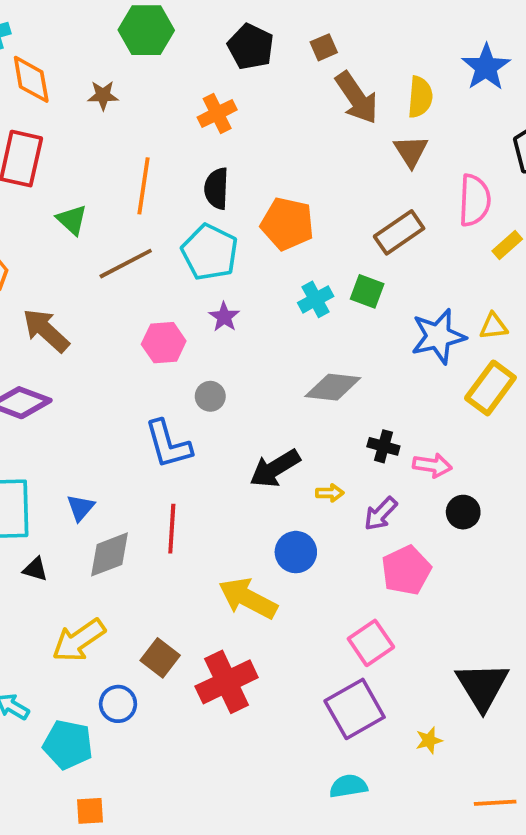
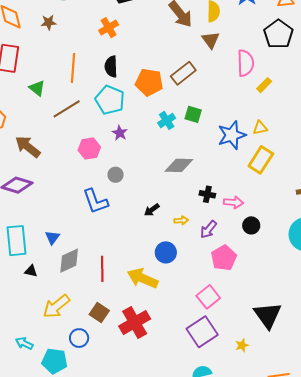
brown rectangle: (399, 232) -> (183, 73), moved
black arrow: (275, 468) -> (152, 210), size x0.6
red line: (172, 529) -> (102, 269), moved

